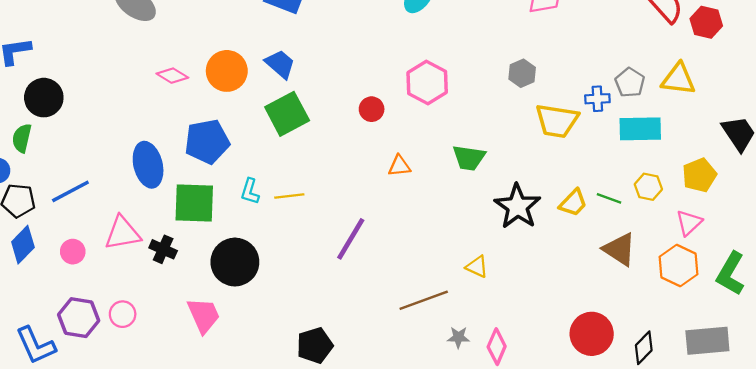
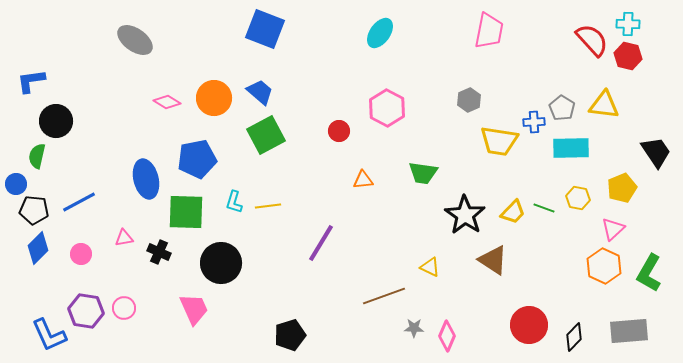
pink triangle: (123, 233) -> (124, 238), size x0.6
brown triangle: (619, 249) -> (493, 260), moved

